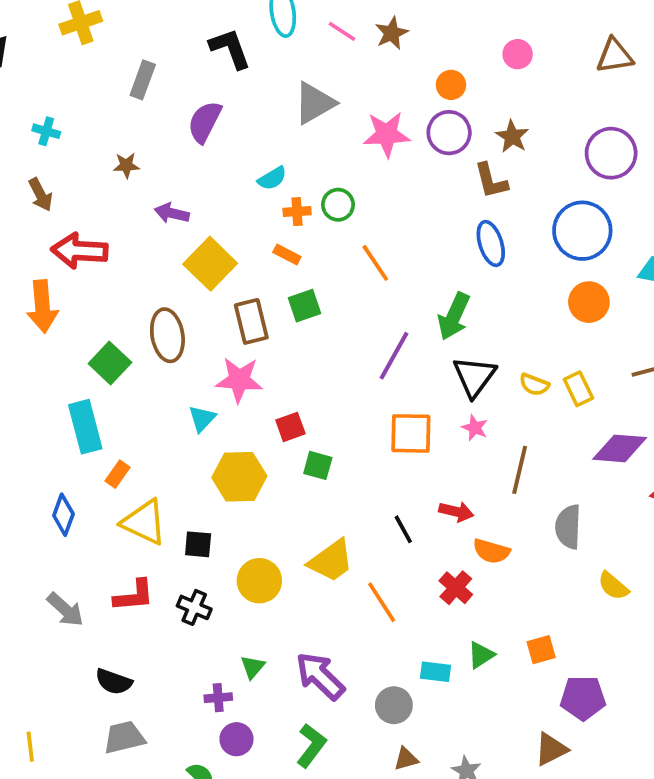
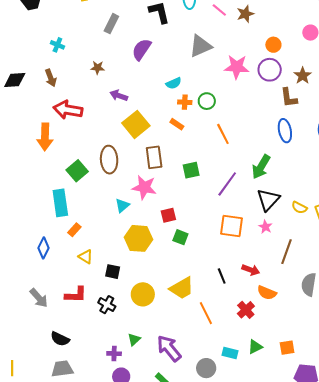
green square: (304, 306) -> (191, 170), moved
yellow triangle: (144, 522) -> (86, 257), size x0.6

